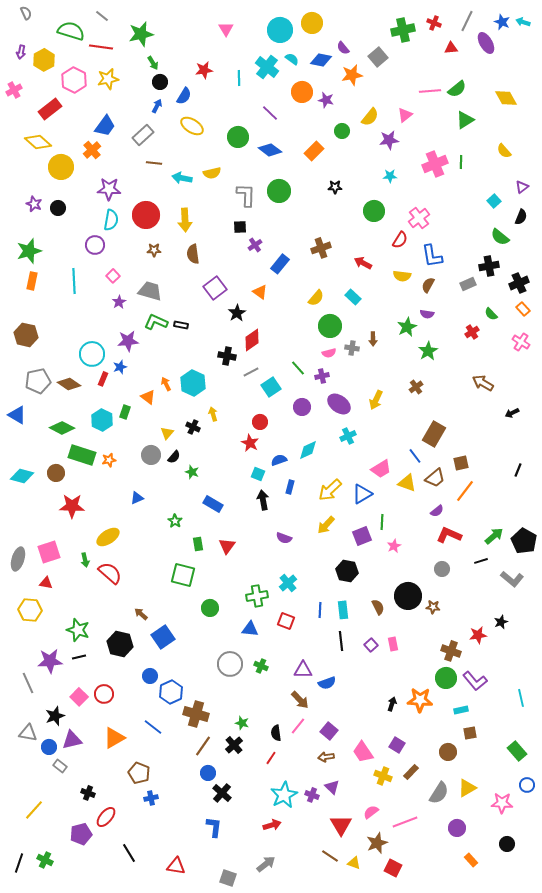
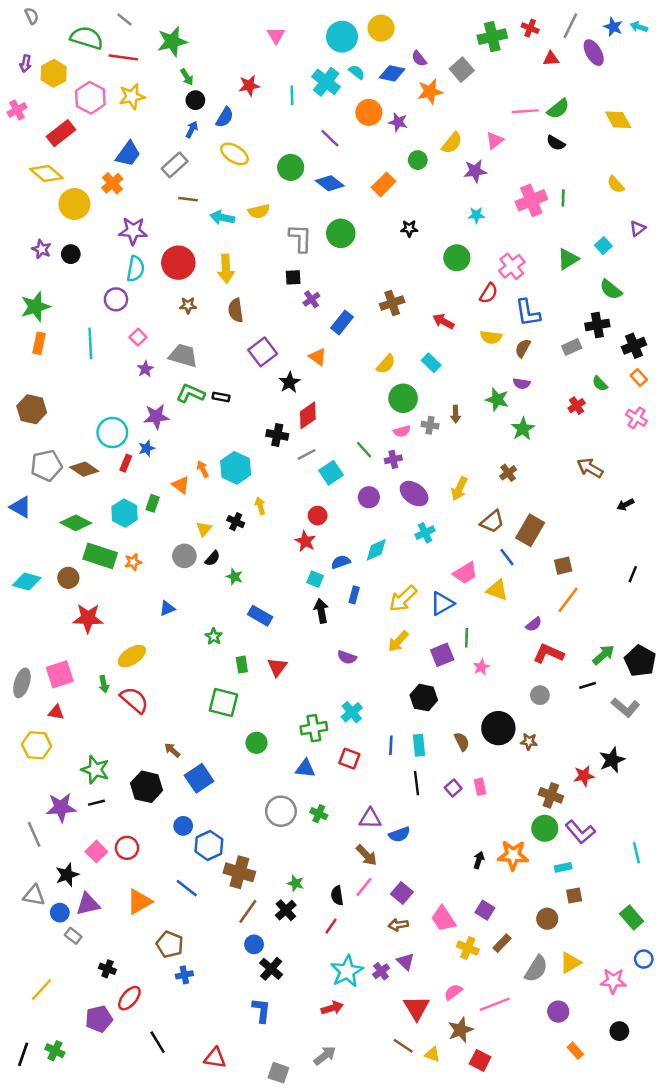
green triangle: (465, 120) -> (568, 259), moved
black semicircle: (521, 217) -> (556, 143), moved, turned 98
green star: (407, 327) -> (497, 399), turned -30
brown trapezoid: (435, 478) -> (492, 522), moved
black star: (501, 622) -> (612, 760), size x1.5
purple cross: (312, 795) -> (381, 971), turned 32

